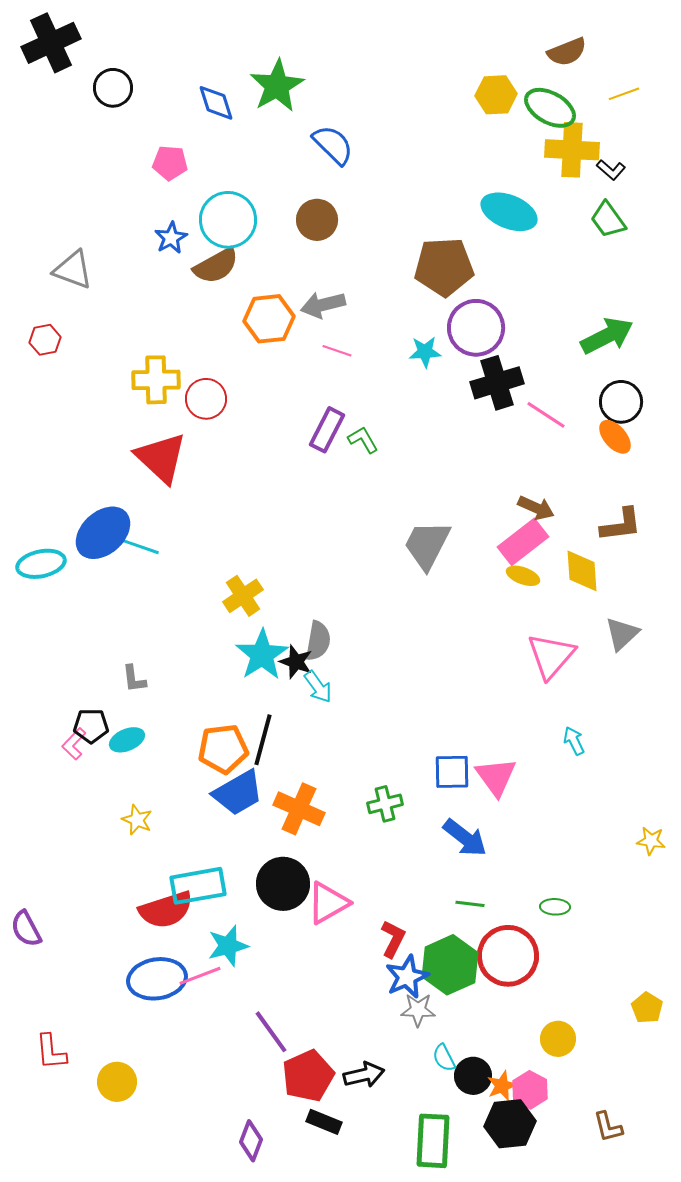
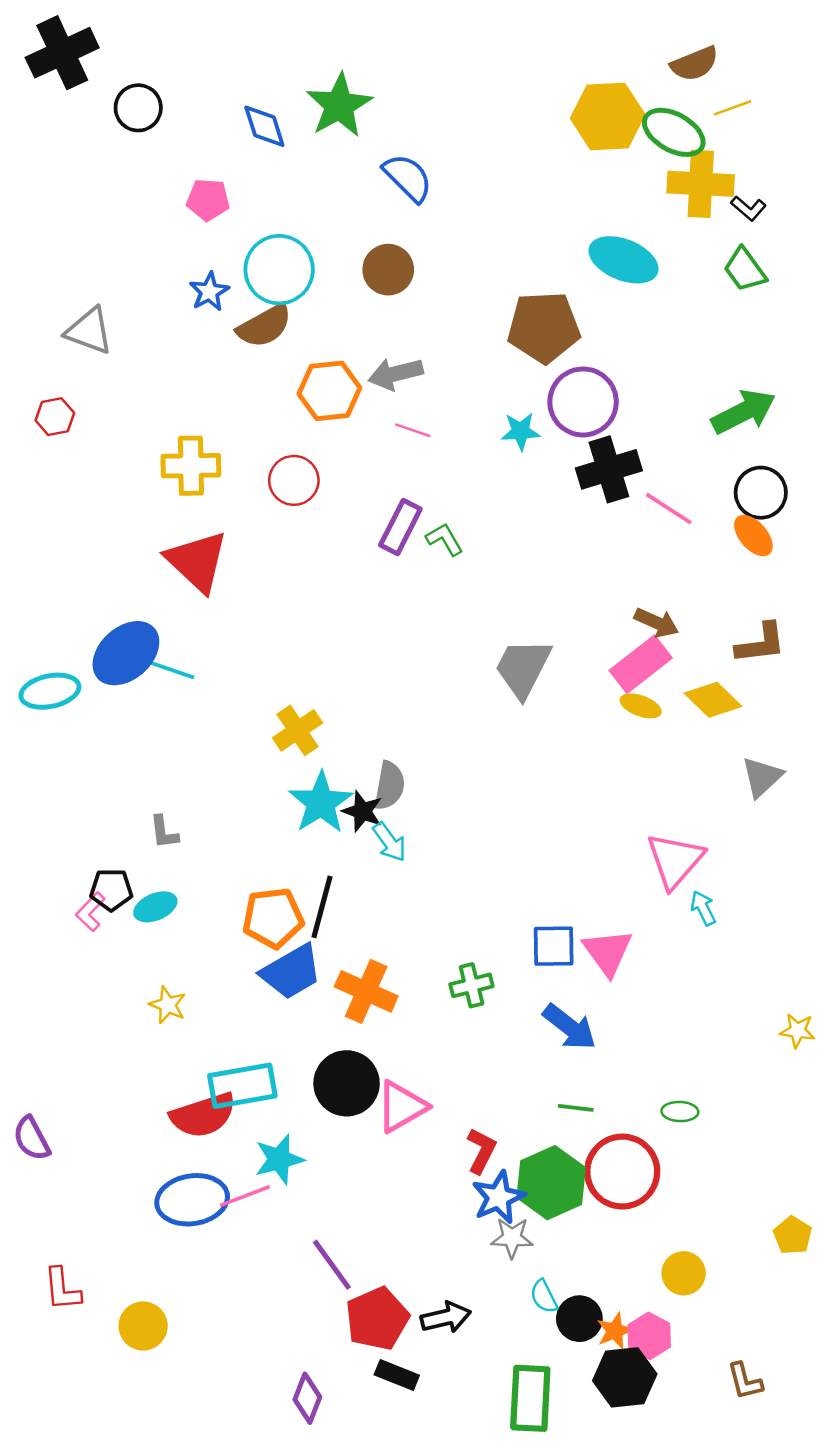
yellow line: (624, 94) -> (733, 108), moved
yellow hexagon: (496, 95) -> (608, 116), size x1.4
red circle: (206, 399) -> (294, 480), moved
yellow diamond: (582, 571) -> (713, 700), turned -42
pink triangle: (551, 656) -> (675, 860), moved

